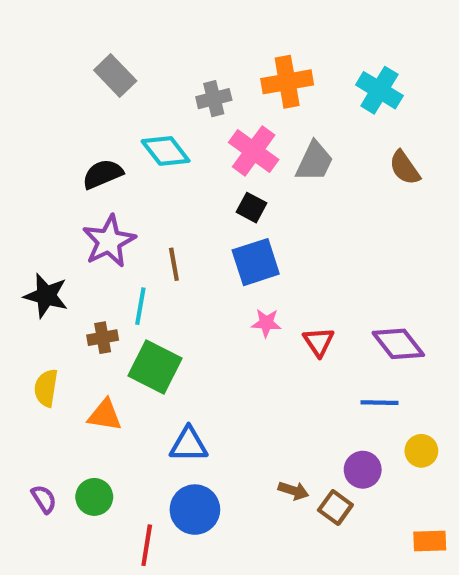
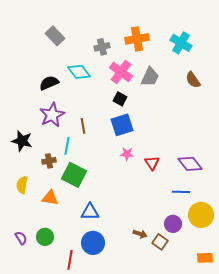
yellow circle: (421, 451) -> (201, 215), size x1.6

